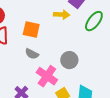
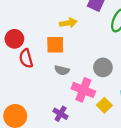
yellow arrow: (62, 15) -> (68, 23), moved

